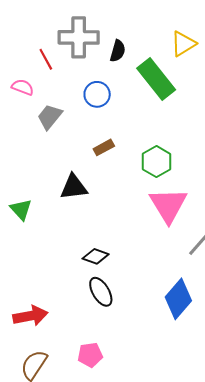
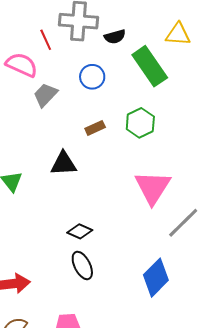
yellow triangle: (183, 44) -> (178, 34), turned 32
black semicircle: (118, 51) -> (115, 37), turned 55
pink semicircle: (23, 87) -> (22, 65), size x1.5
green hexagon: (157, 162) -> (140, 123), moved

